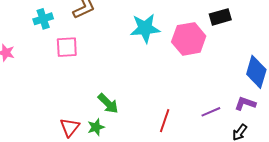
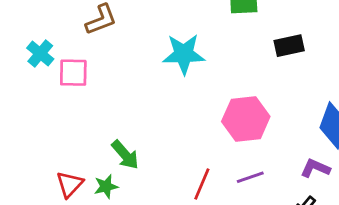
cyan cross: (43, 19) -> (40, 54), moved, turned -36
pink hexagon: (189, 39) -> (246, 119), moved
purple line: (211, 112) -> (250, 177), moved

